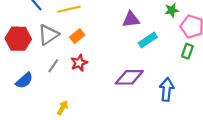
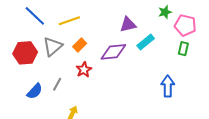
gray line: (53, 66) -> (57, 84), moved
purple diamond: (129, 77) -> (113, 52), moved

